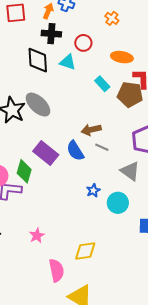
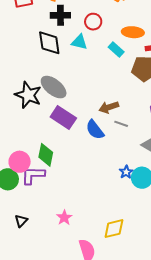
cyan rectangle: (102, 84) -> (116, 50), moved
purple rectangle: (46, 153) -> (63, 117), moved
blue star: (93, 190) -> (126, 172), moved

